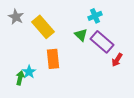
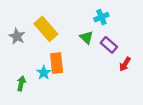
gray star: (16, 17) -> (17, 36), moved
purple rectangle: (102, 42) -> (109, 45), size x0.7
cyan star: (29, 72) -> (44, 73), moved

